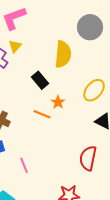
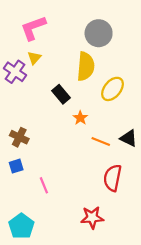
gray circle: (90, 27) -> (99, 33), moved
yellow ellipse: (94, 90) -> (112, 89), moved
orange line: (42, 114) -> (101, 141), moved

